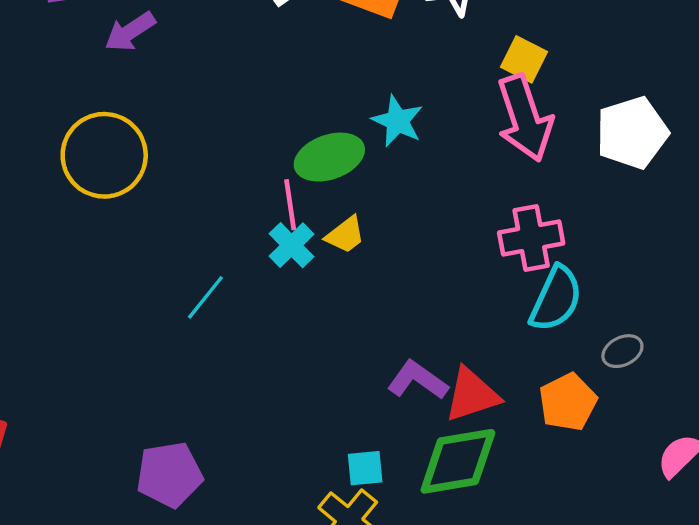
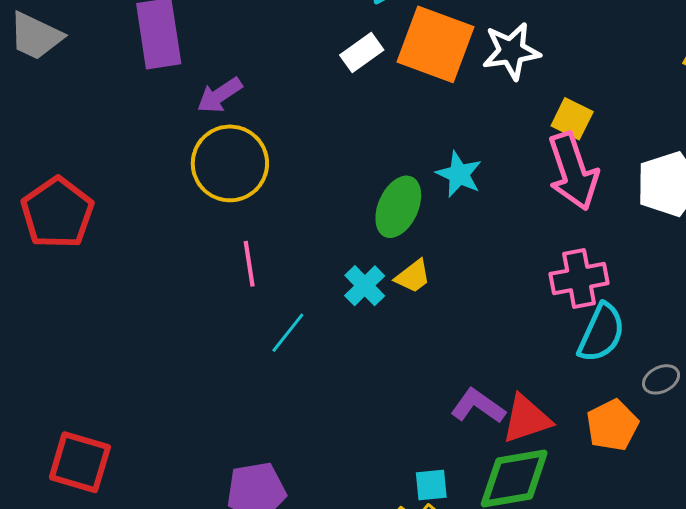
yellow circle: (104, 155) -> (230, 163), moved
green ellipse: (329, 157) -> (398, 207), turned -46
pink line: (290, 205) -> (249, 264), moved

